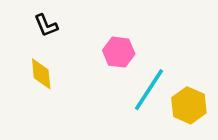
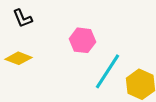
yellow diamond: (41, 74) -> (18, 58), turned -64

